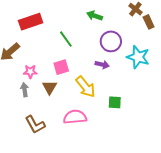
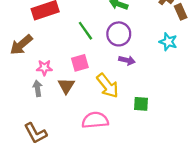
purple circle: (111, 41) -> (119, 34), moved
cyan star: (138, 57) -> (168, 42), moved, size x0.7
brown L-shape: (35, 125) -> (35, 133), moved

